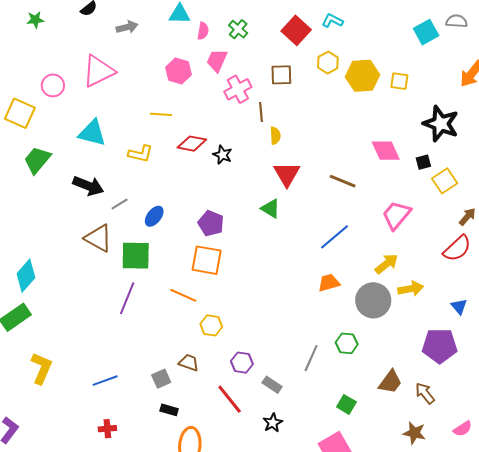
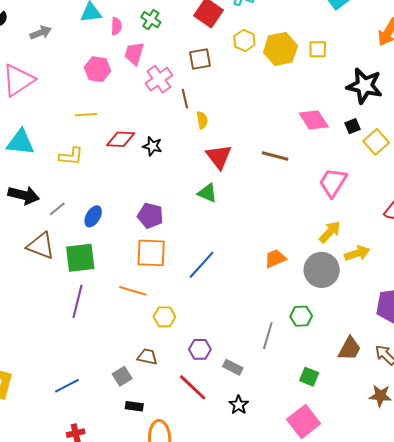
blue line: (335, 237) -> (201, 265), moved

